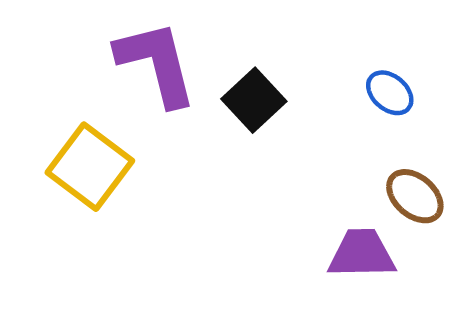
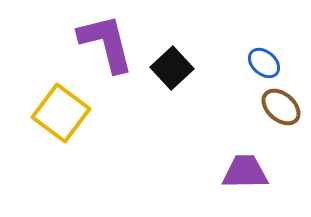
brown ellipse: (415, 196) -> (281, 107), moved

